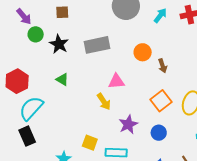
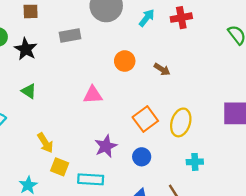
gray rectangle: (97, 45) -> (70, 35), moved, size x0.7
brown arrow: (163, 66) -> (162, 69), moved, turned -40
yellow arrow: (104, 102) -> (45, 143), moved

